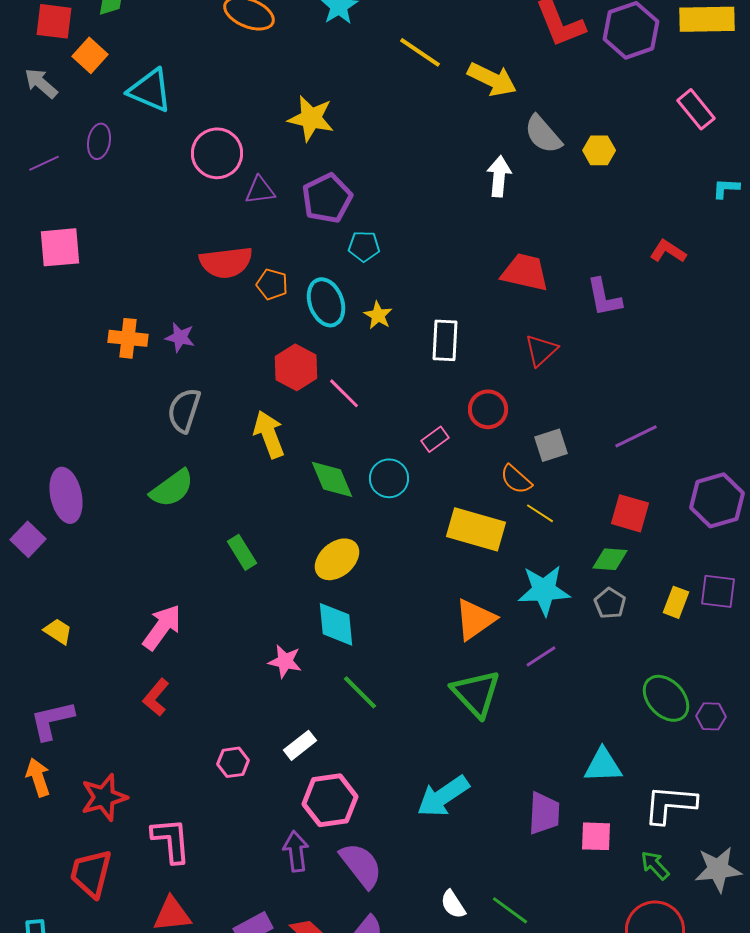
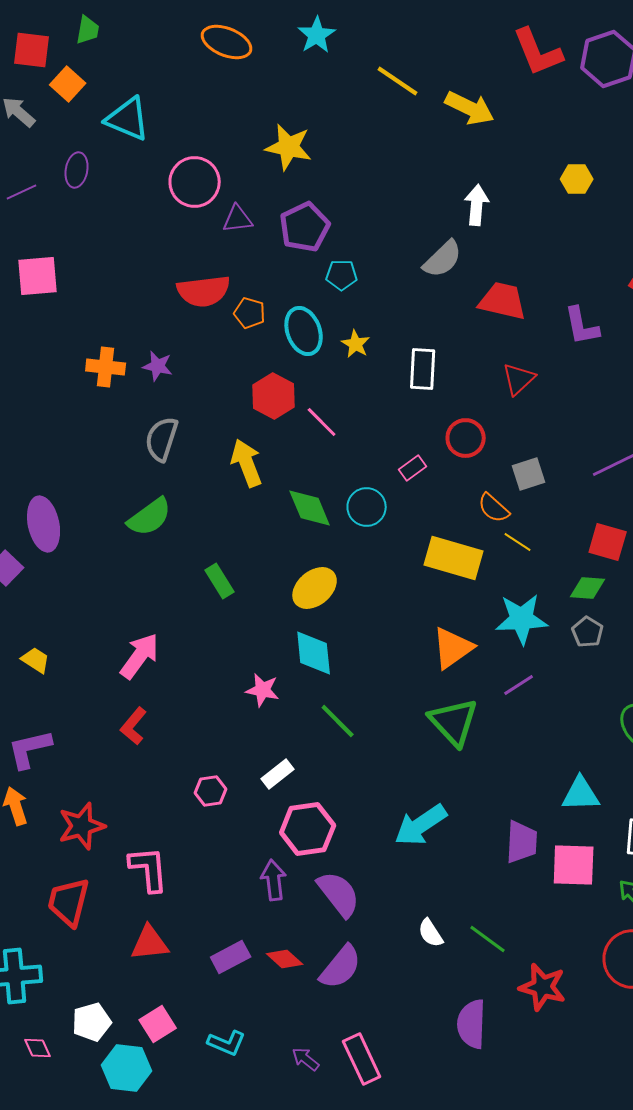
gray semicircle: (543, 134) -> (443, 259), moved, turned -93
pink square: (596, 836) -> (574, 865), size x1.4

